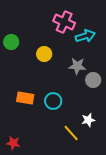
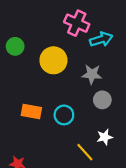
yellow circle: (44, 54) -> (53, 60), size x1.5
gray circle: (93, 80) -> (102, 100), moved

